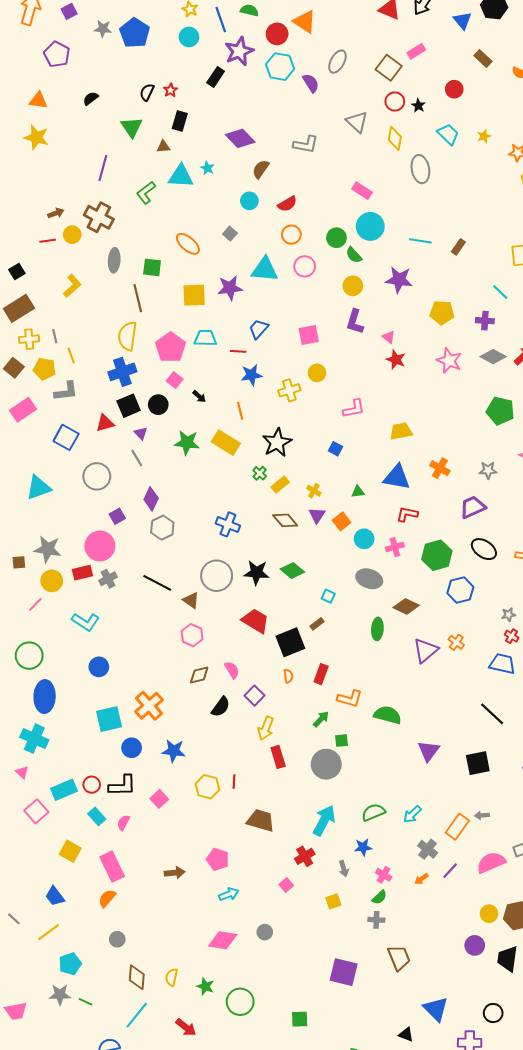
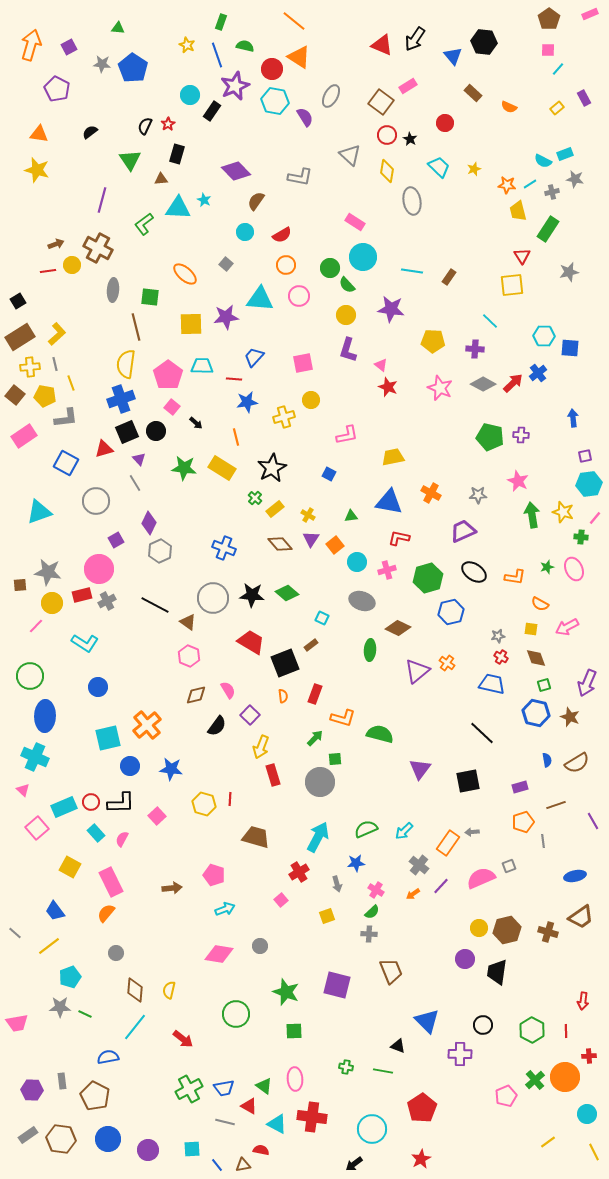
cyan circle: (189, 37) -> (190, 95), moved
yellow L-shape: (72, 286) -> (57, 334), moved
green star: (205, 986) -> (286, 992), moved, size x1.5

